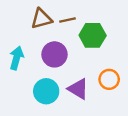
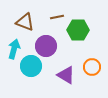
brown triangle: (41, 19) -> (25, 22), moved, turned 36
cyan circle: (46, 91) -> (31, 66), moved

